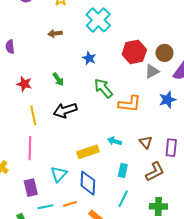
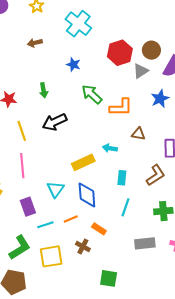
green arrow: (58, 79) -> (44, 90), turned 32
brown triangle: (146, 142) -> (138, 134), moved, turned -32

